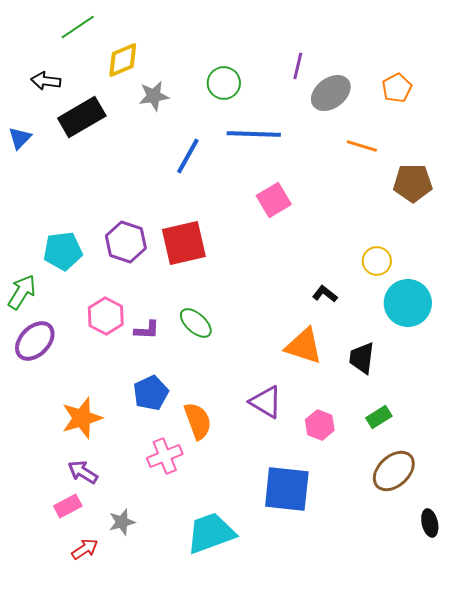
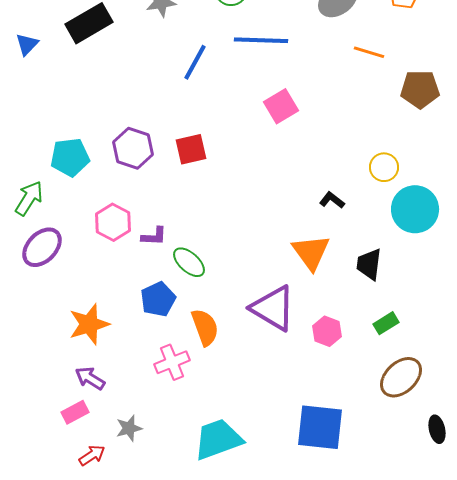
red square: (184, 243) -> (191, 149), size x0.7
green ellipse: (196, 323) -> (189, 262), moved
orange triangle: (304, 346) -> (311, 252), turned 36
purple triangle: (266, 402) -> (273, 308), size x1.4
blue square: (287, 489) -> (320, 427), moved

